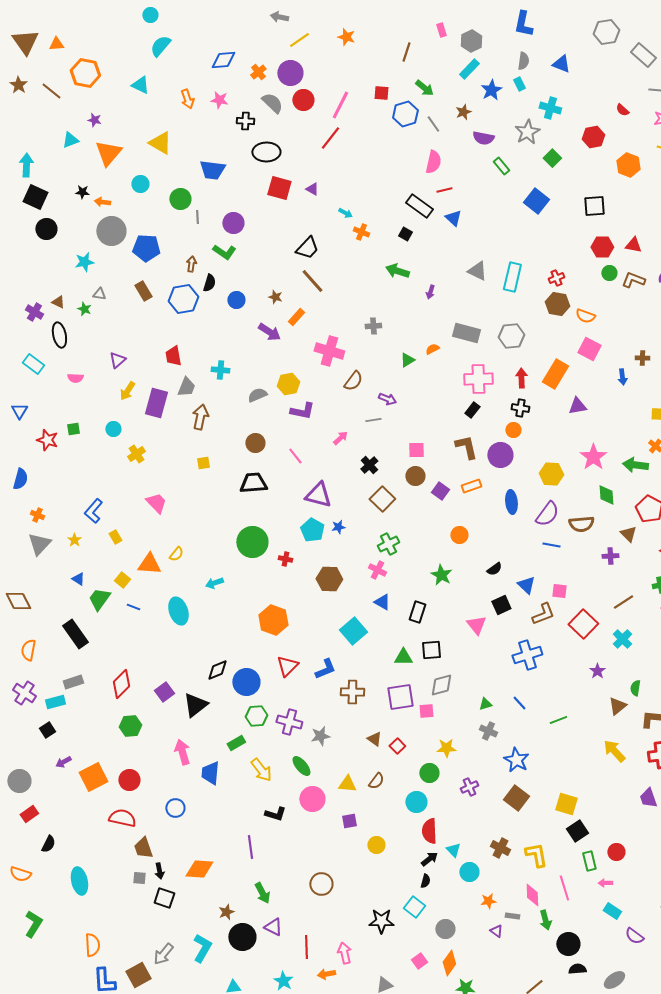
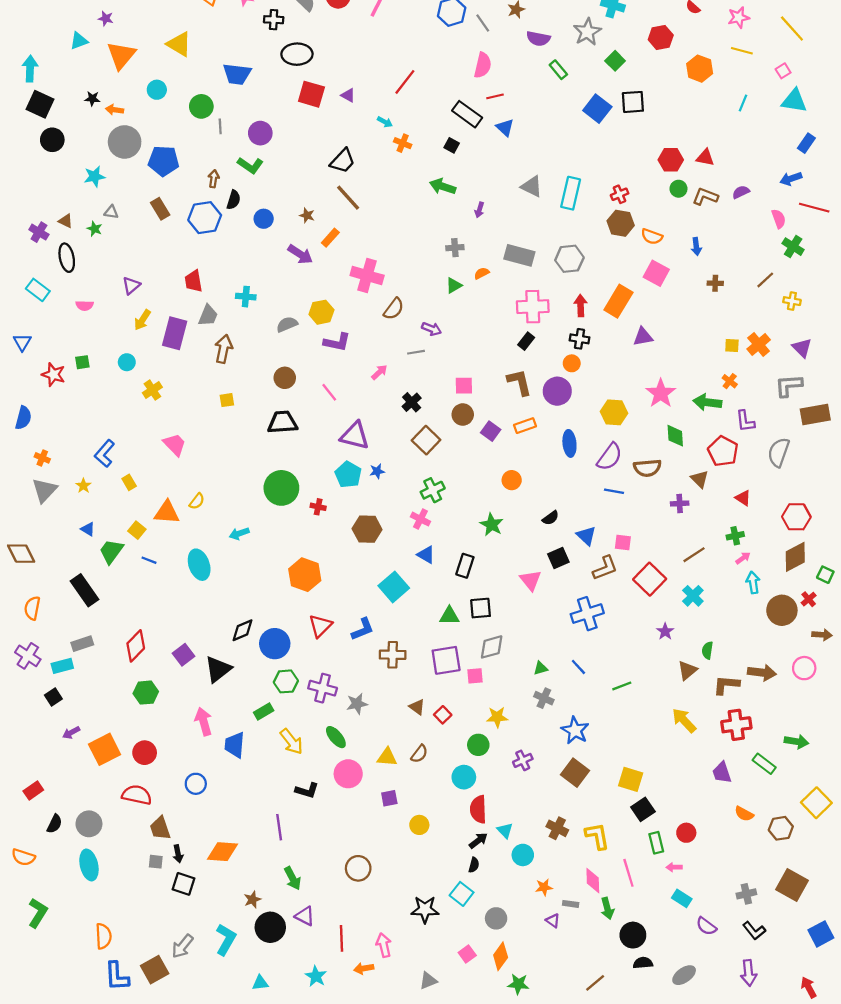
red line: (330, 138) -> (405, 82), moved
black square: (594, 206) -> (633, 102), moved
gray cross: (373, 326) -> (455, 248), moved
blue arrow: (622, 377) -> (696, 247), moved
gray circle: (19, 781) -> (89, 824), moved

